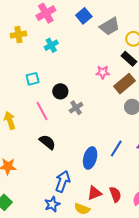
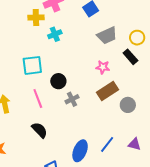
gray trapezoid: (110, 26) -> (107, 35), moved
yellow cross: (18, 35) -> (36, 17), moved
cyan square: (33, 79) -> (32, 65), size x1.5
brown rectangle: (124, 84) -> (108, 91), moved

